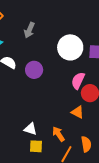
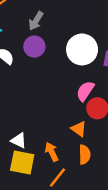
purple circle: (34, 70) -> (34, 47), moved
orange semicircle: (86, 144) -> (85, 155), moved
yellow square: (36, 146) -> (22, 162), size x1.5

